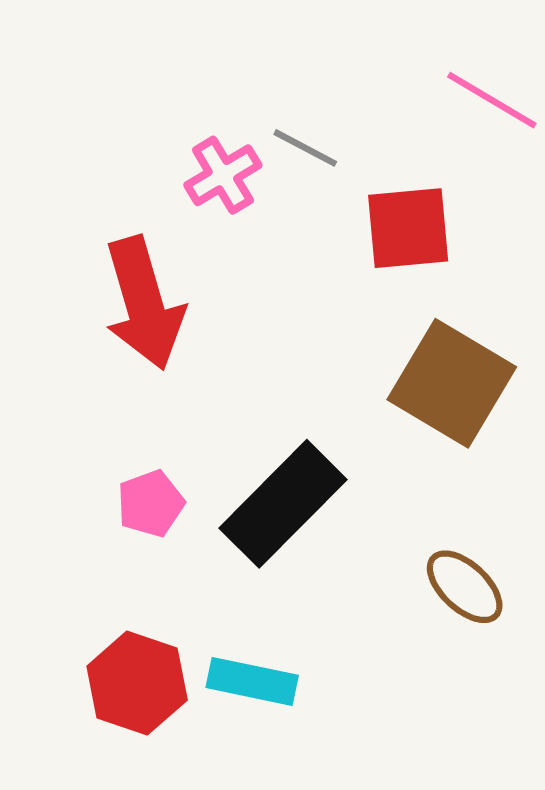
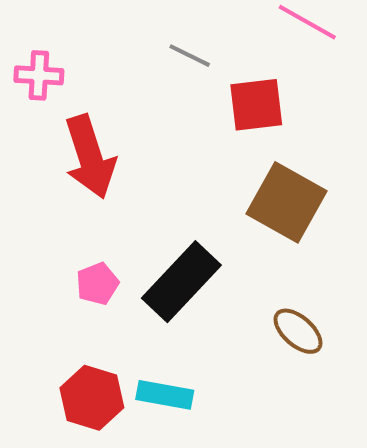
pink cross: (223, 175) -> (39, 75), moved, turned 36

